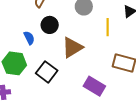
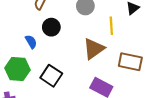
brown triangle: (72, 48) -> (94, 49), moved

